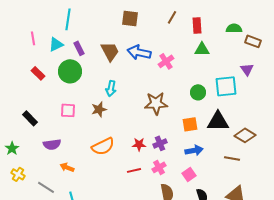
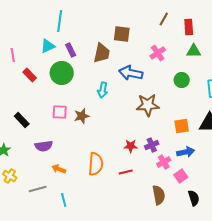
brown square: (130, 18) -> (122, 34), moved
pink line: (33, 38) -> (13, 55), moved
brown trapezoid: (110, 51) -> (102, 53), turned 40
blue arrow: (139, 52) -> (131, 73), moved
pink cross: (166, 61) -> (158, 53), moved
green circle: (198, 92) -> (182, 80), moved
brown star: (99, 109) -> (82, 116), moved
orange semicircle: (103, 146) -> (96, 164), moved, turned -60
pink cross: (159, 167) -> (164, 162), moved
gray line: (46, 187) -> (38, 189), turned -48

